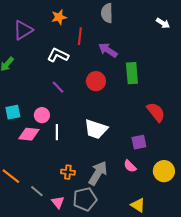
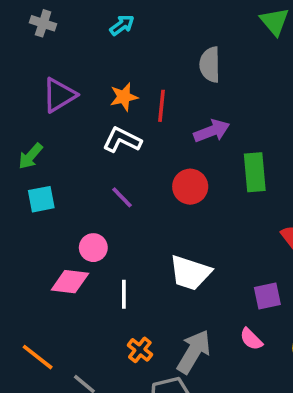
orange star: (59, 17) -> (124, 97), moved
purple arrow: (108, 50) -> (212, 131), turned 126
cyan square: (13, 112) -> (41, 199), moved
white line: (57, 132) -> (124, 294), moved
orange cross: (68, 172) -> (140, 350), turned 32

